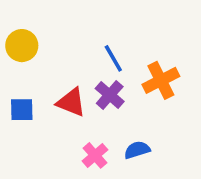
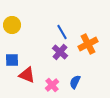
red triangle: (71, 102) -> (27, 75), moved
blue semicircle: (137, 150) -> (75, 82), turned -48

